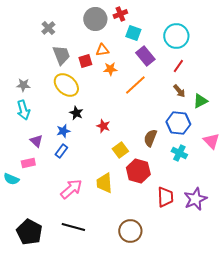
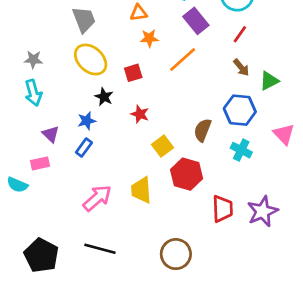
red square: (85, 61) -> (133, 73), moved

